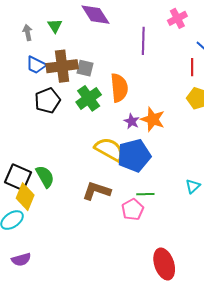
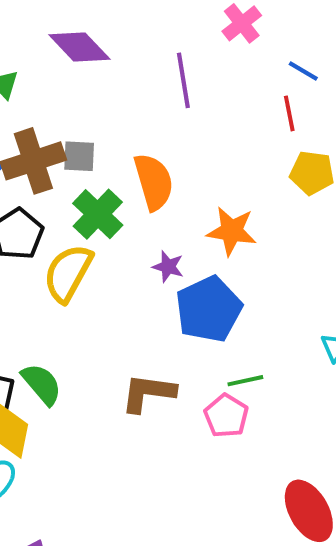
purple star: (132, 121) -> (168, 267), moved
yellow semicircle: (109, 149) -> (68, 273), moved, turned -80

